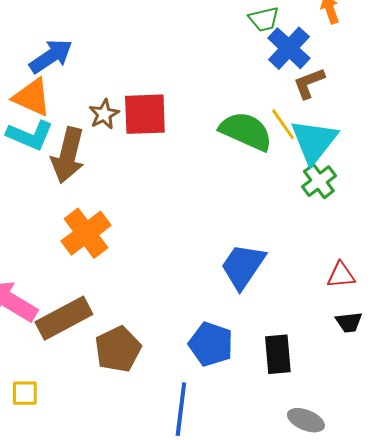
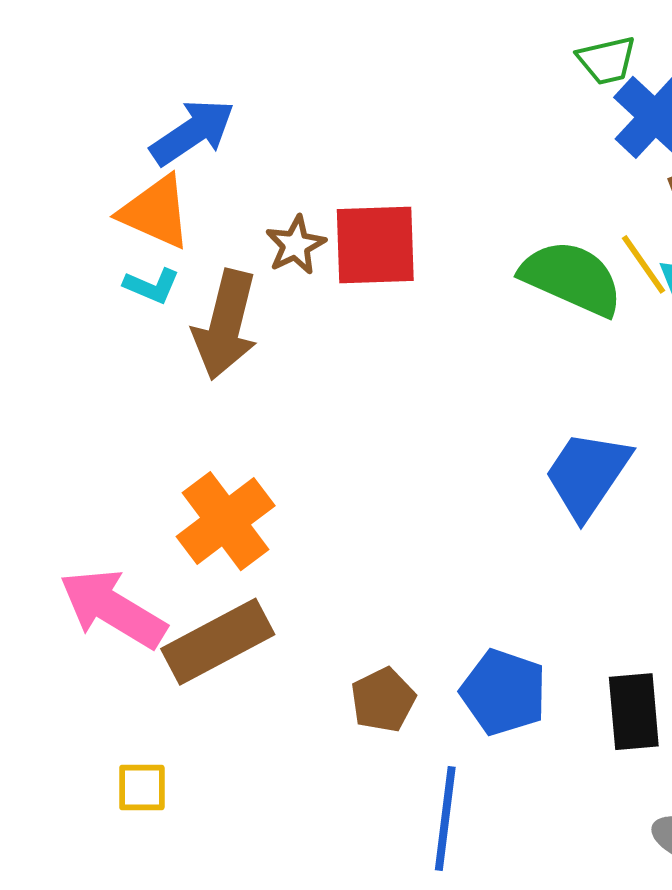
cyan L-shape: (30, 135) -> (152, 286), size x0.6
orange cross: (86, 233) -> (226, 521), moved
blue trapezoid: (243, 266) -> (587, 474), moved
brown pentagon: (118, 349) -> (383, 700), moved, size x0.7

